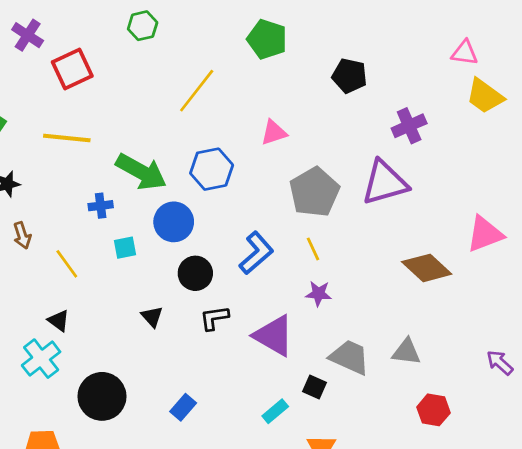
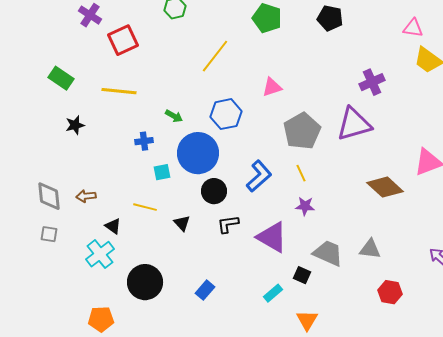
black pentagon: (350, 76) -> (330, 18), moved
green arrow: (141, 172) -> (174, 116), size x0.5
blue circle: (174, 222) -> (198, 153), size x1.4
brown arrow: (22, 235) -> (86, 196), moved, turned 102
yellow line: (67, 264) -> (145, 207), moved, turned -40

